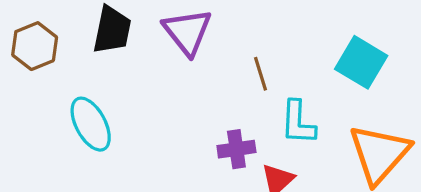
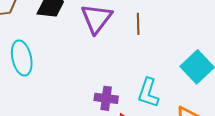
brown line: (261, 74) -> (138, 24), moved

